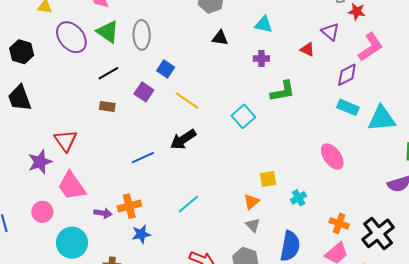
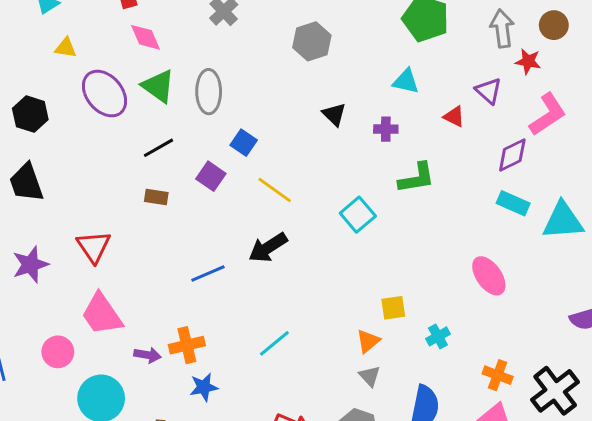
cyan triangle: (264, 24) -> (406, 81), moved
black triangle: (220, 38) -> (334, 114), moved, turned 36
purple star: (40, 162) -> (30, 265), moved

